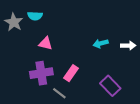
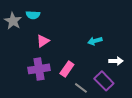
pink triangle: (46, 43) -> (43, 41), turned -48
white arrow: (128, 46) -> (116, 61), moved
gray line: (59, 93) -> (81, 88), moved

